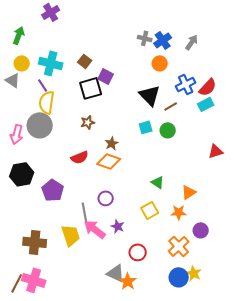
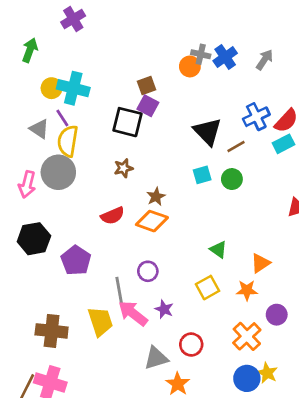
brown square: (85, 61) -> (146, 85), moved, turned 32
yellow circle: (22, 63) -> (52, 88), moved
orange circle: (160, 63) -> (190, 66), moved
gray triangle: (13, 80) -> (39, 129), moved
black square: (91, 88) -> (127, 122), turned 30
gray triangle: (116, 273) -> (156, 358), moved, turned -42

